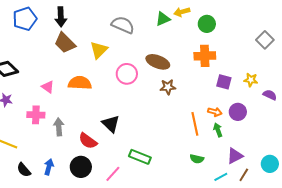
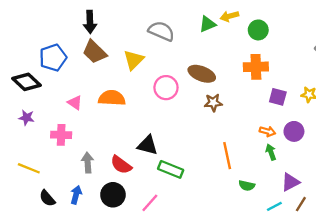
blue pentagon: (25, 19) -> (53, 58), moved
black triangle: (111, 124) -> (148, 145), turned -30
orange line: (195, 124) -> (227, 156), moved
gray arrow: (59, 127) -> (88, 163), moved
green rectangle: (140, 157) -> (171, 169), moved

